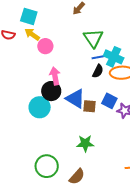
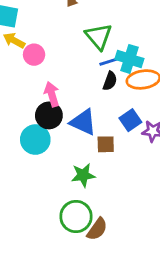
blue square: (109, 101) -> (130, 120), turned 35
brown square: (90, 106) -> (106, 144), moved
green star: (85, 143) -> (83, 175), moved
green circle: (47, 166) -> (76, 217), moved

